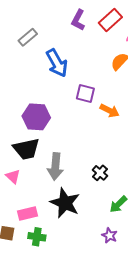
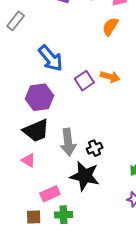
blue arrow: (57, 63) -> (51, 58), moved
purple square: (85, 94) -> (84, 81), moved, turned -36
black cross: (100, 173) -> (95, 148), moved, turned 35

